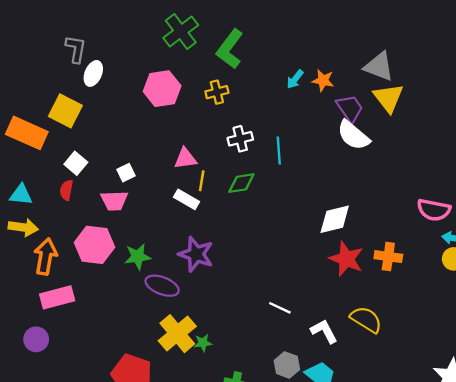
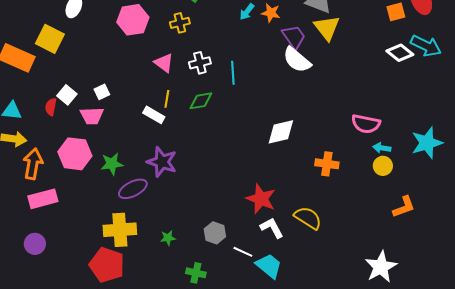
pink triangle: (185, 159) -> (164, 63), moved, turned 45
white square: (76, 163) -> (67, 95), moved
red star: (346, 259) -> (261, 199), moved
purple ellipse: (162, 286) -> (133, 189), turned -48
white line: (280, 308) -> (243, 252), moved
yellow cross: (177, 334) -> (120, 230), moved, turned 36
purple circle: (36, 339) -> (35, 244), moved
gray hexagon: (287, 365) -> (215, 233), moved

